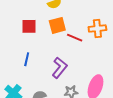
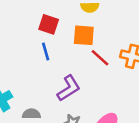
blue line: (27, 59) -> (46, 52), moved, turned -48

